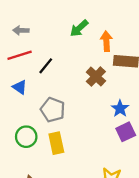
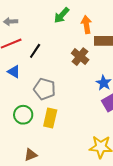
yellow rectangle: (56, 143) -> (50, 118), turned 30

